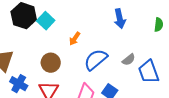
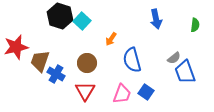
blue semicircle: (96, 60) -> (132, 60), turned -65
gray semicircle: (129, 60) -> (174, 58), moved
blue cross: (19, 84) -> (56, 74), moved

